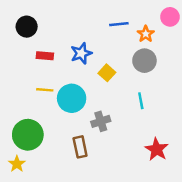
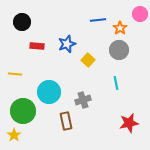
yellow line: (45, 90) -> (15, 74), moved
cyan circle: (72, 98) -> (49, 92), moved
red star: (157, 149) -> (129, 123), turned 30

